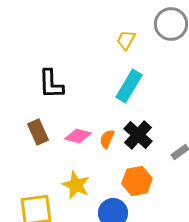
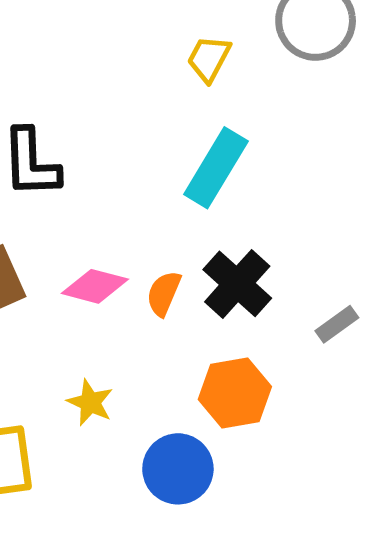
yellow star: (76, 185) -> (90, 403), size x0.7

